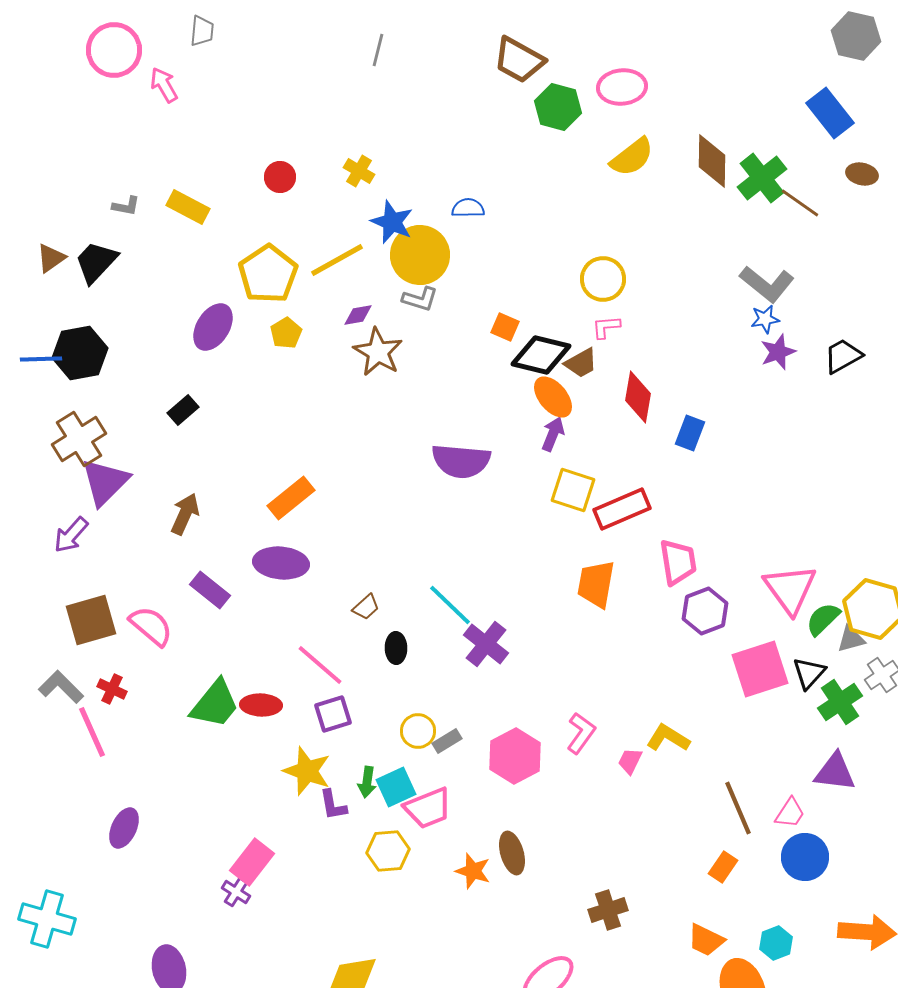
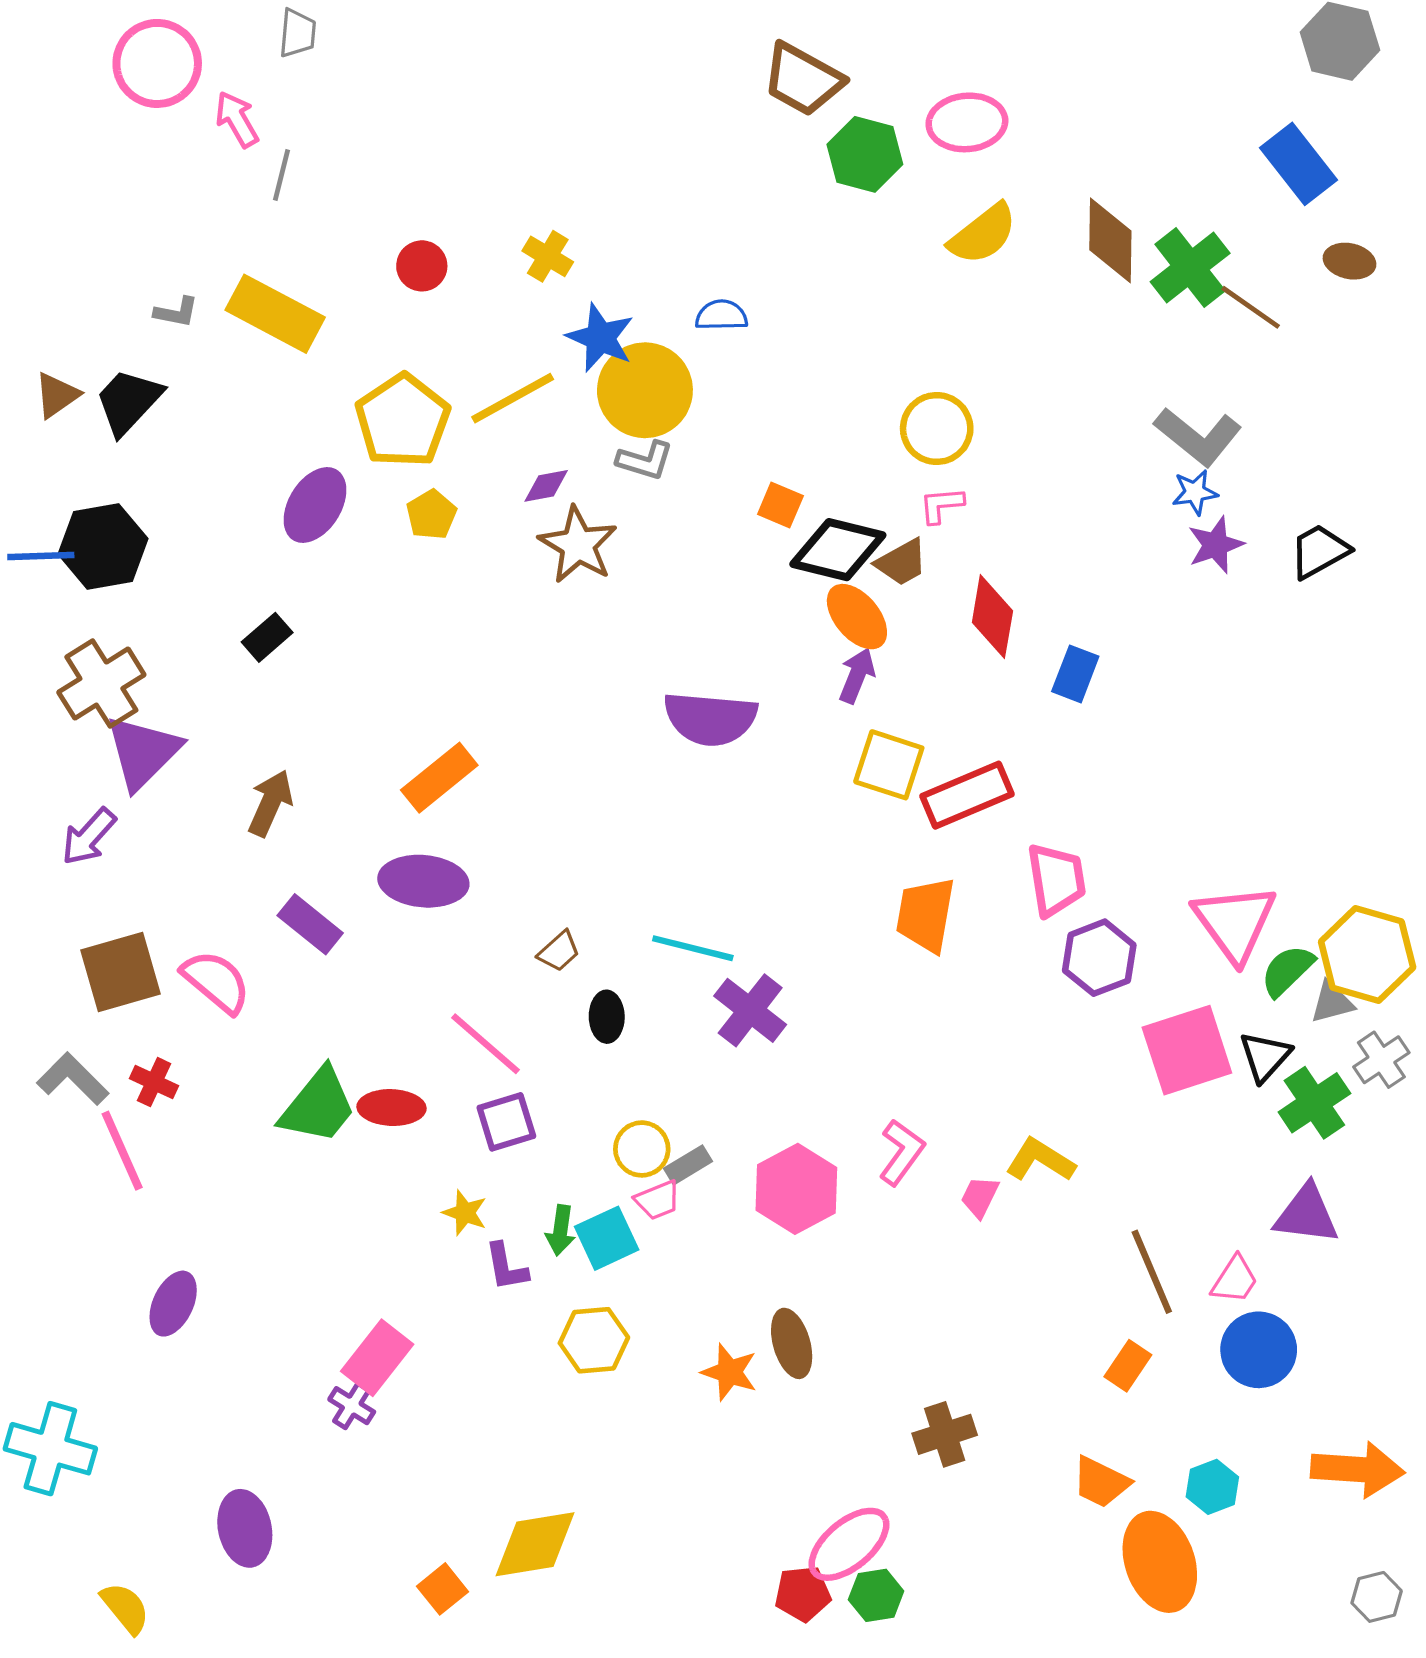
gray line: (378, 50) -> (282, 175), moved
yellow rectangle: (188, 207) -> (275, 314), size x1.4
cyan line: (450, 605) -> (693, 948), turned -30
yellow star: (307, 771) -> (465, 1213), size x0.6
pink trapezoid: (428, 808) -> (658, 1200), moved, size x0.6

